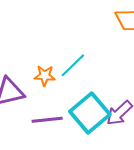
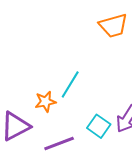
cyan square: (90, 113) -> (99, 126), size x0.6

